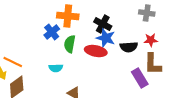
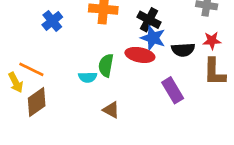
blue cross: (52, 32) -> (52, 21), moved
green semicircle: (70, 44) -> (106, 65), moved
purple rectangle: (140, 78) -> (173, 90), moved

